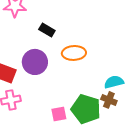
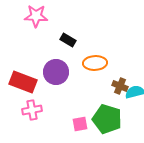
brown cross: (109, 100) -> (120, 86), moved

